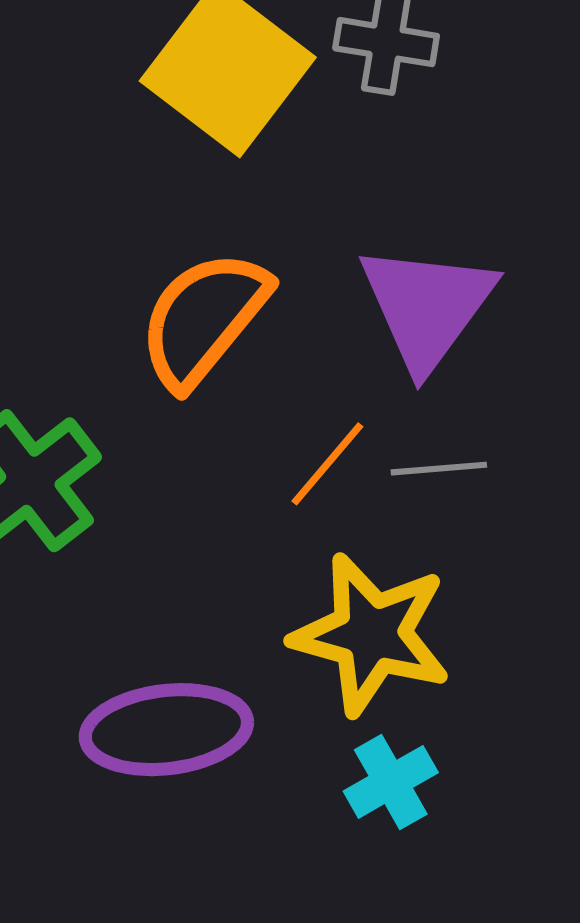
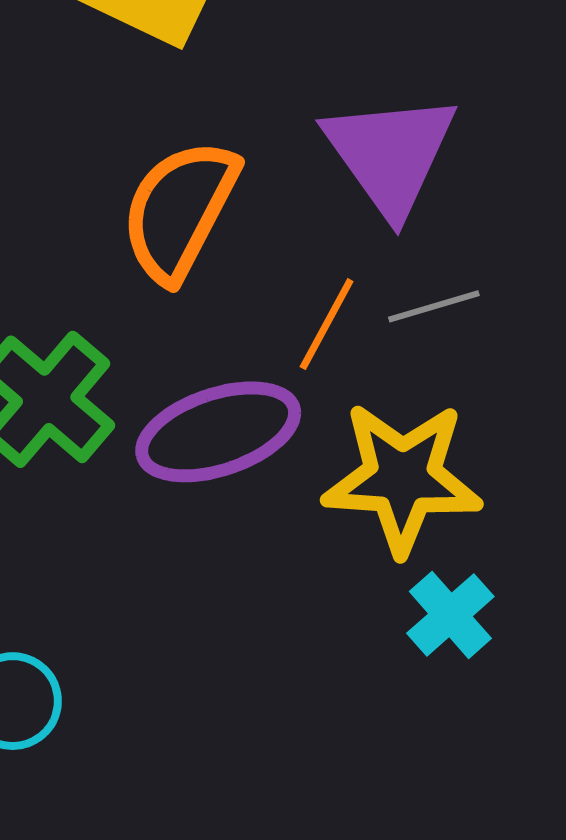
purple ellipse: (166, 730) -> (218, 432), moved

